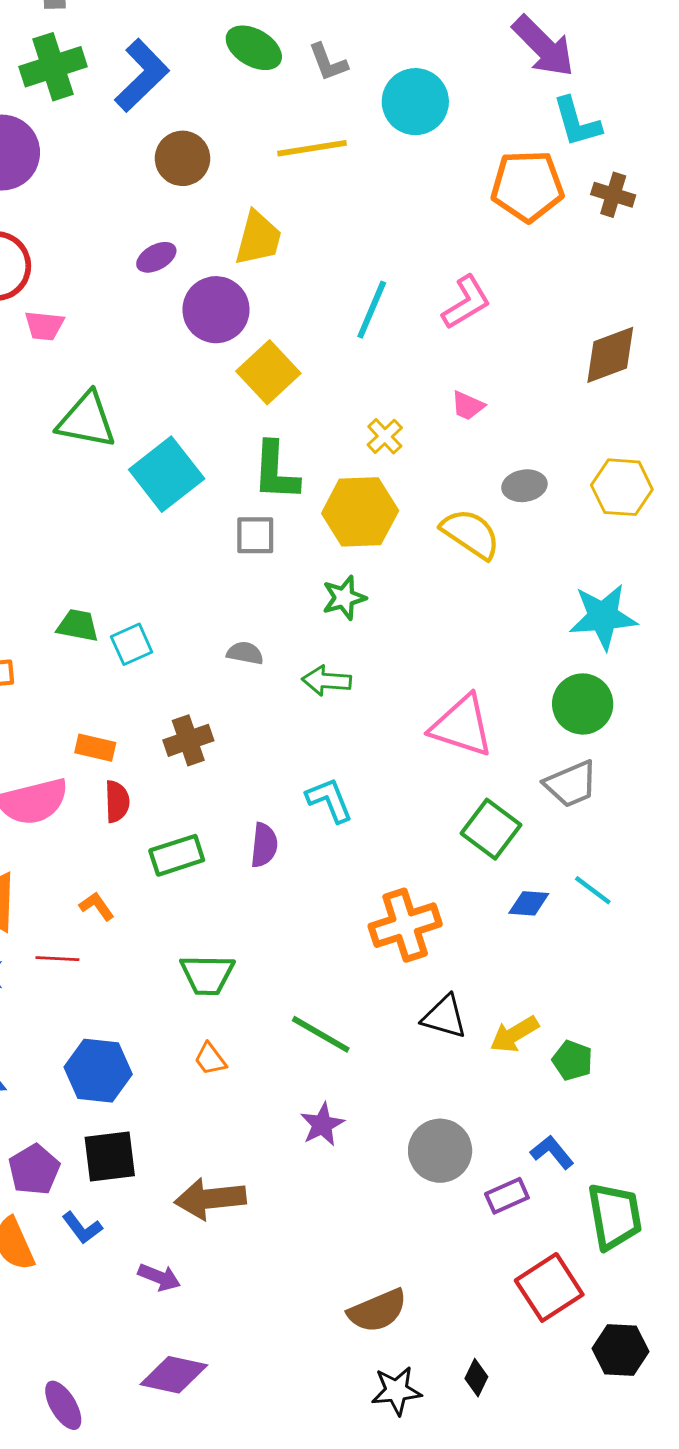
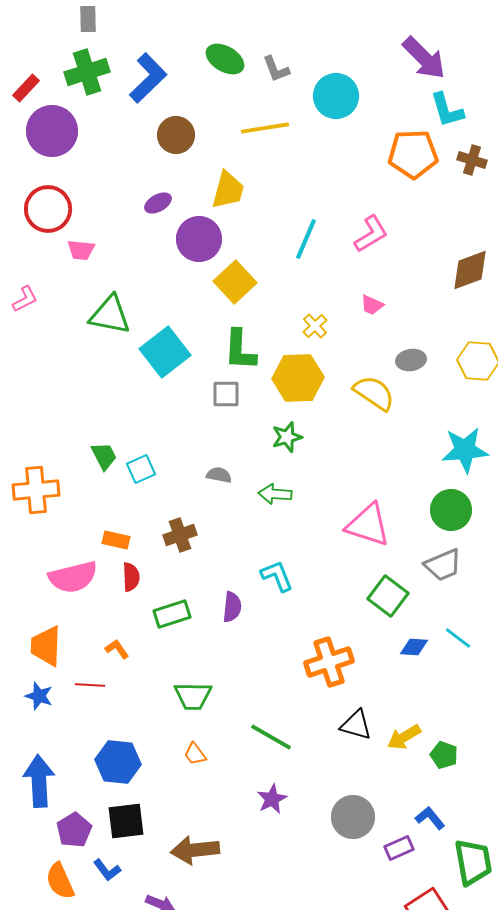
green trapezoid: (78, 625) -> (104, 456), turned 52

